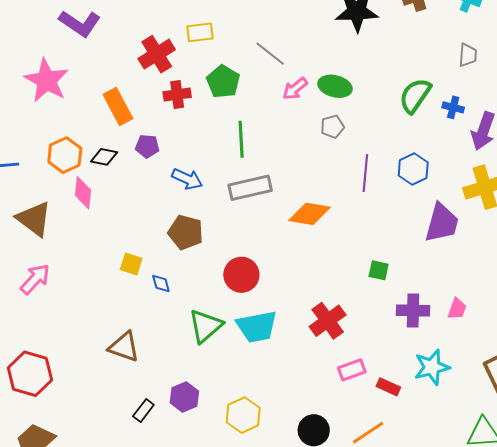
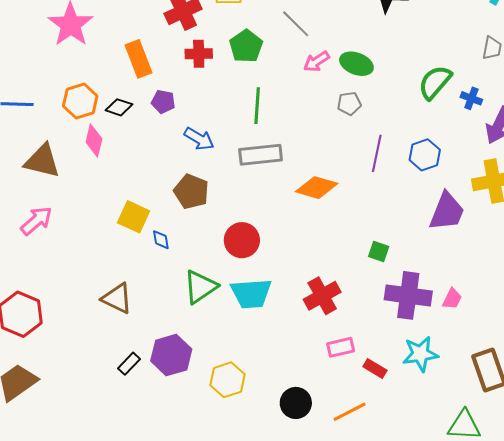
brown triangle: (34, 219) -> (42, 161), turned -30
yellow square: (131, 264) -> (134, 217), size x1.4
purple cross: (413, 311) -> (408, 295), size x1.4
purple hexagon: (184, 397) -> (171, 355), size x1.4

